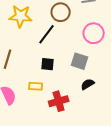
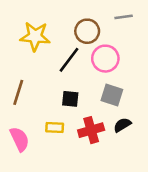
pink circle: (94, 33) -> (105, 59), moved
red cross: (59, 101) -> (91, 130), moved

